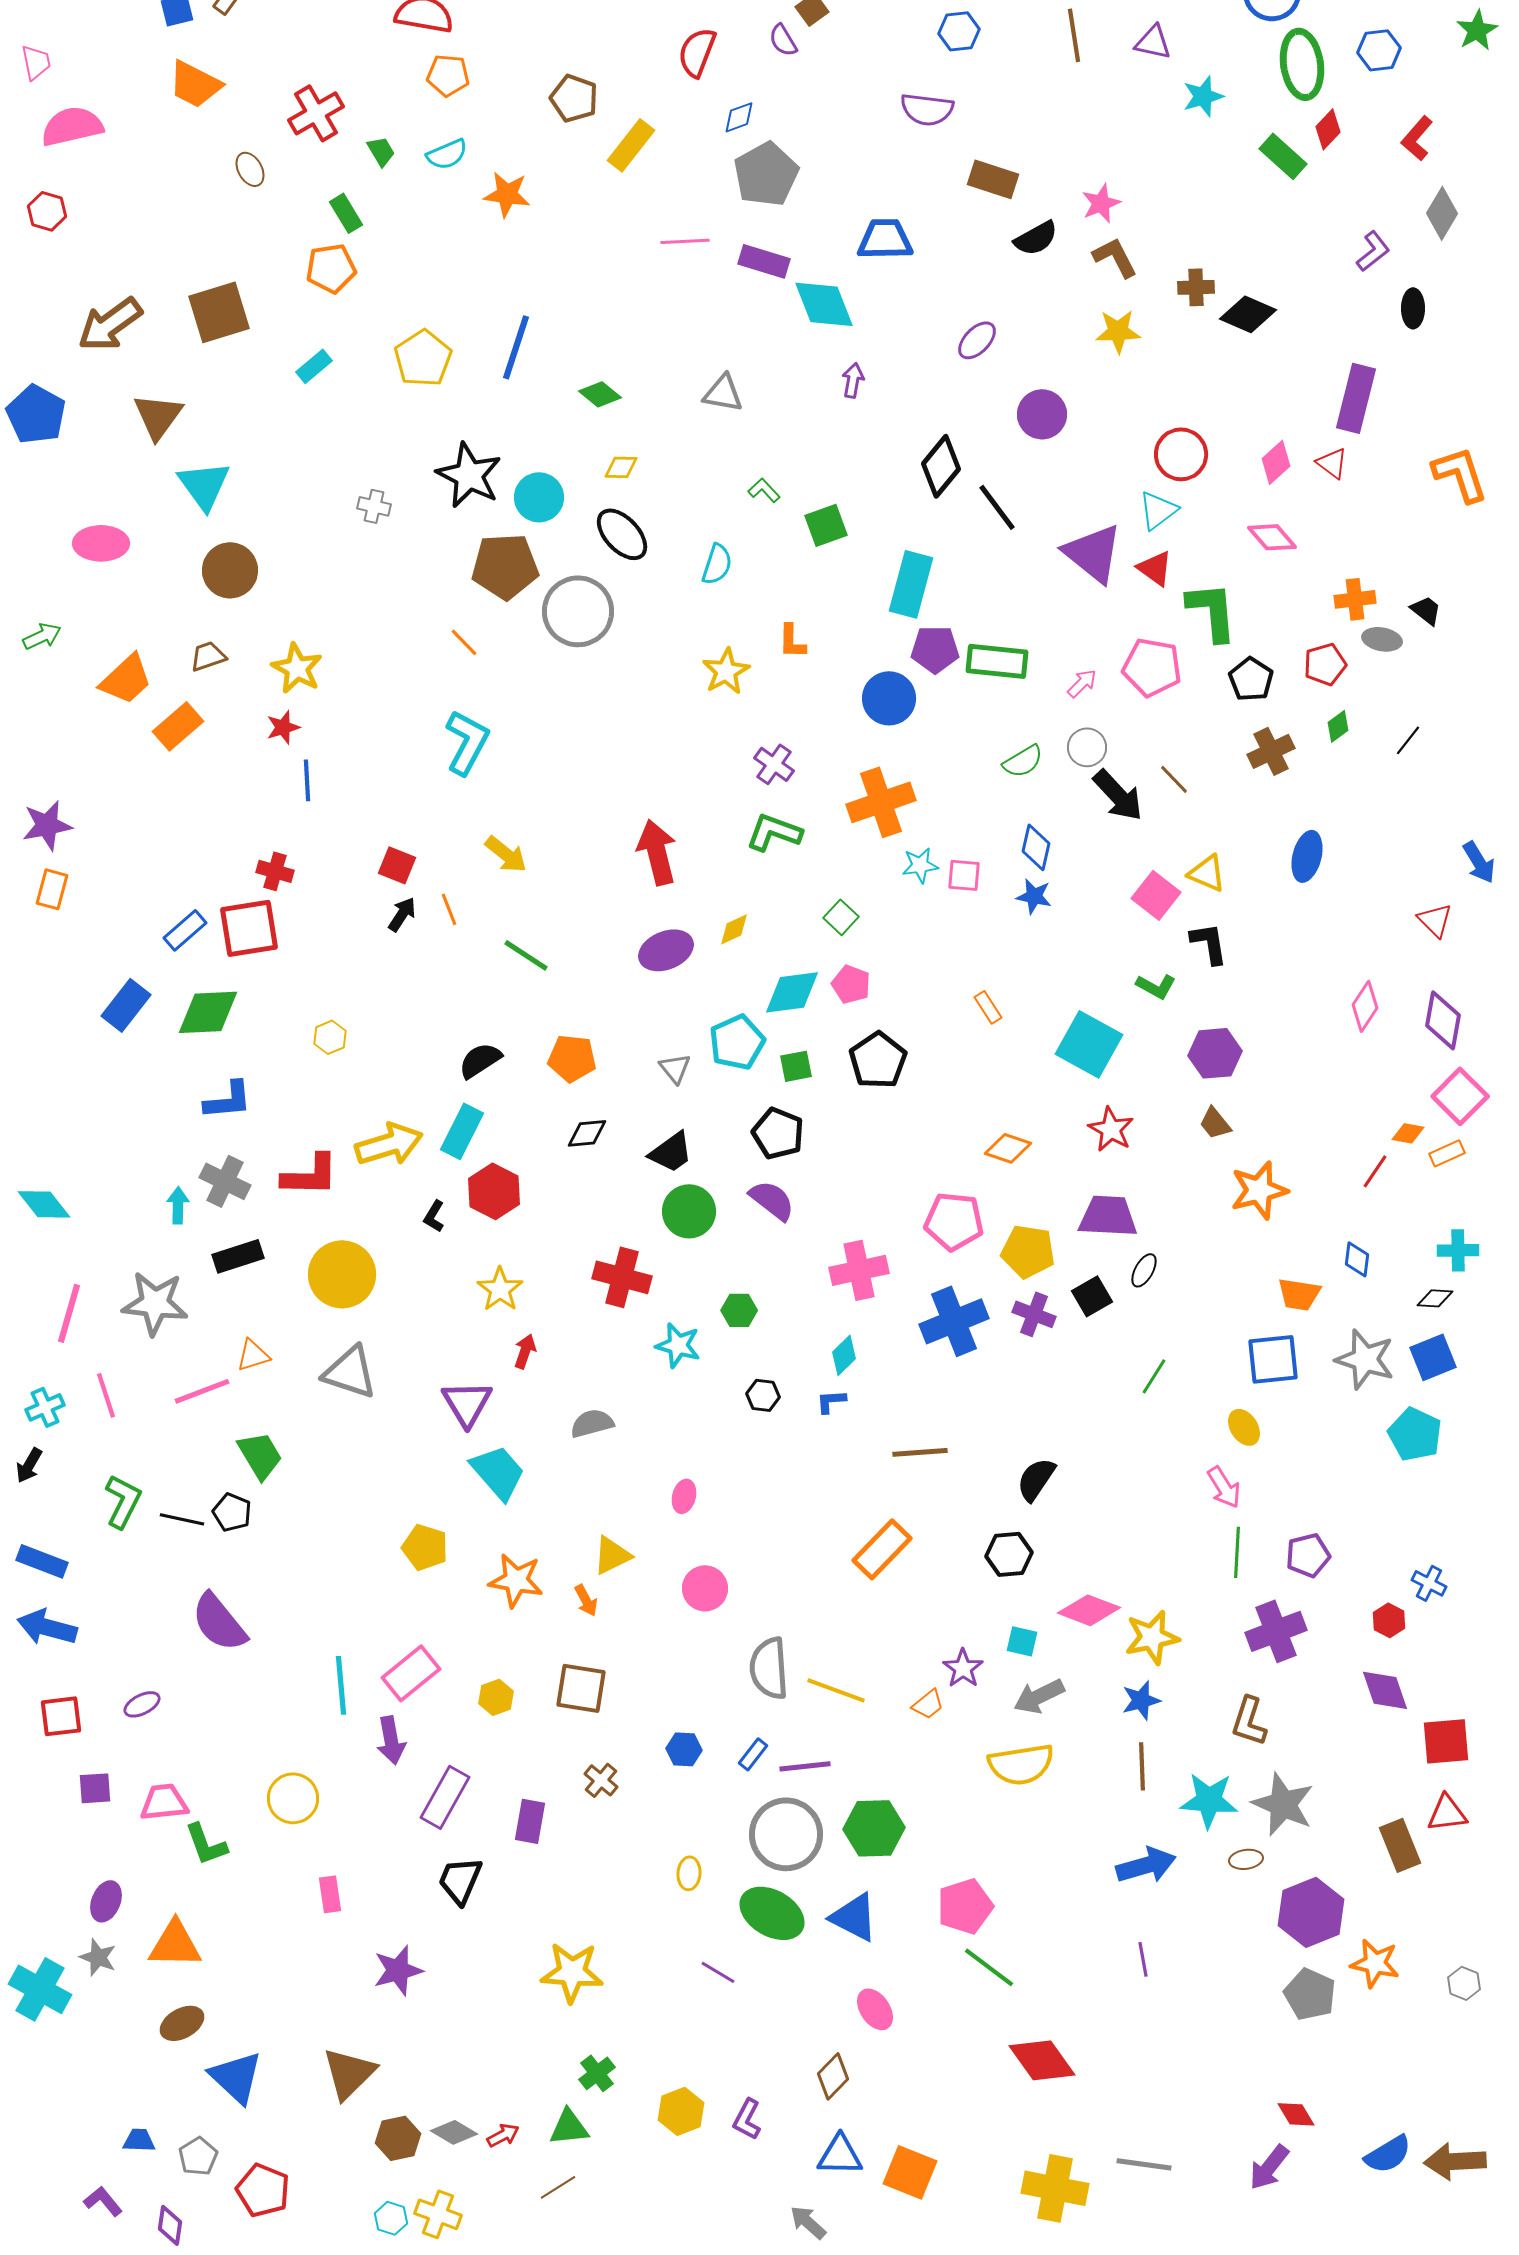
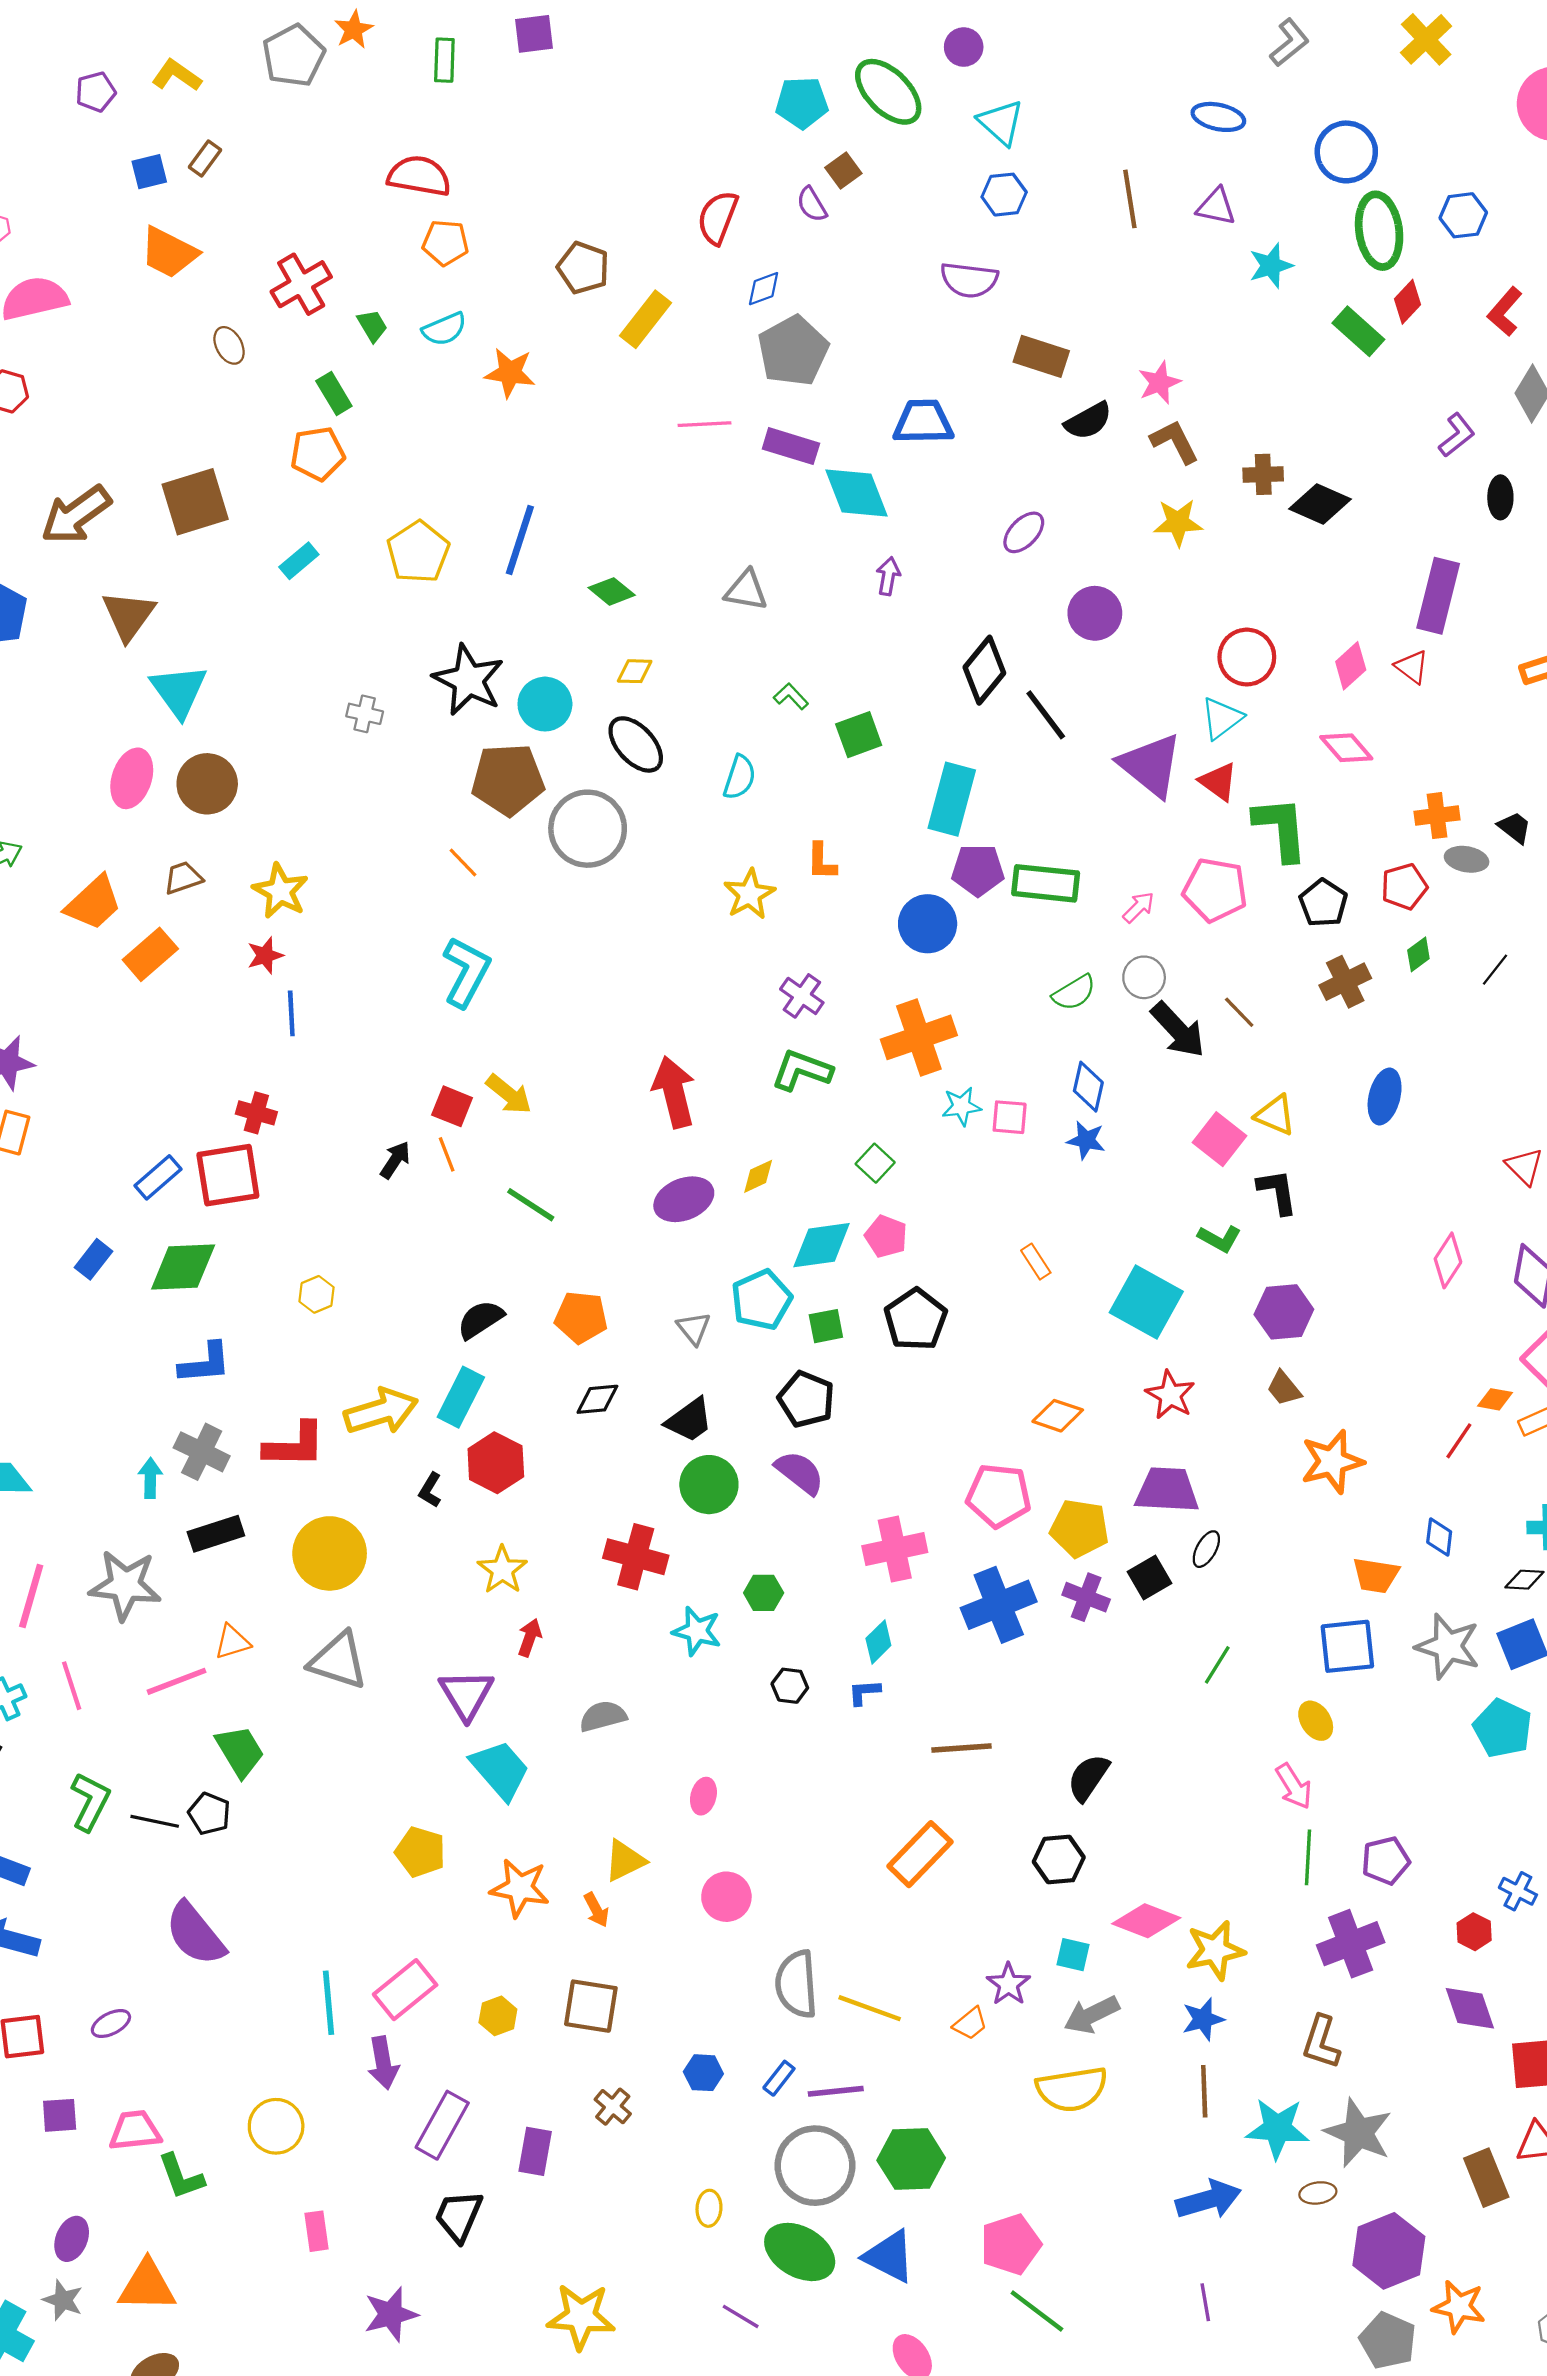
pink ellipse: (101, 543) -> (132, 778), moved, turned -72
red square: (397, 865) -> (452, 1106), moved
blue rectangle: (126, 1005) -> (93, 1259), size x0.7

